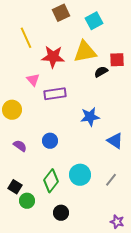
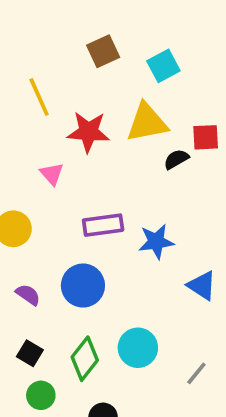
purple rectangle: (55, 94) -> (103, 225), moved
blue circle: (50, 141) -> (83, 286), size x1.5
gray line: (111, 180) -> (196, 373), moved
black square: (15, 187) -> (30, 353), moved

